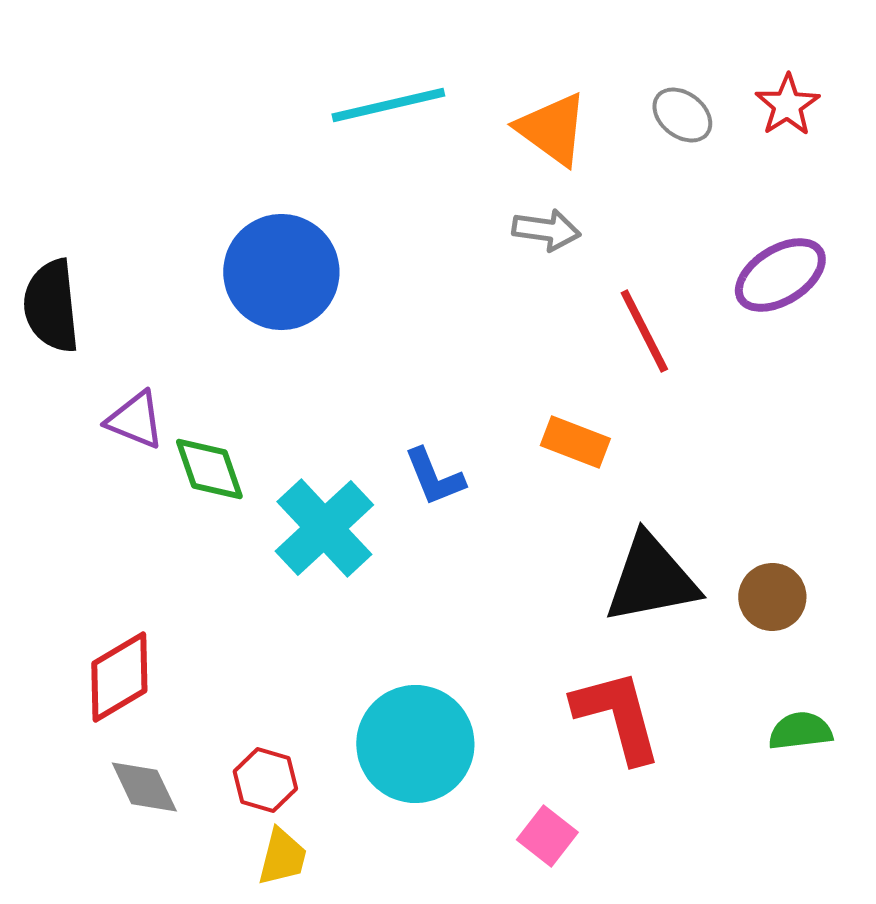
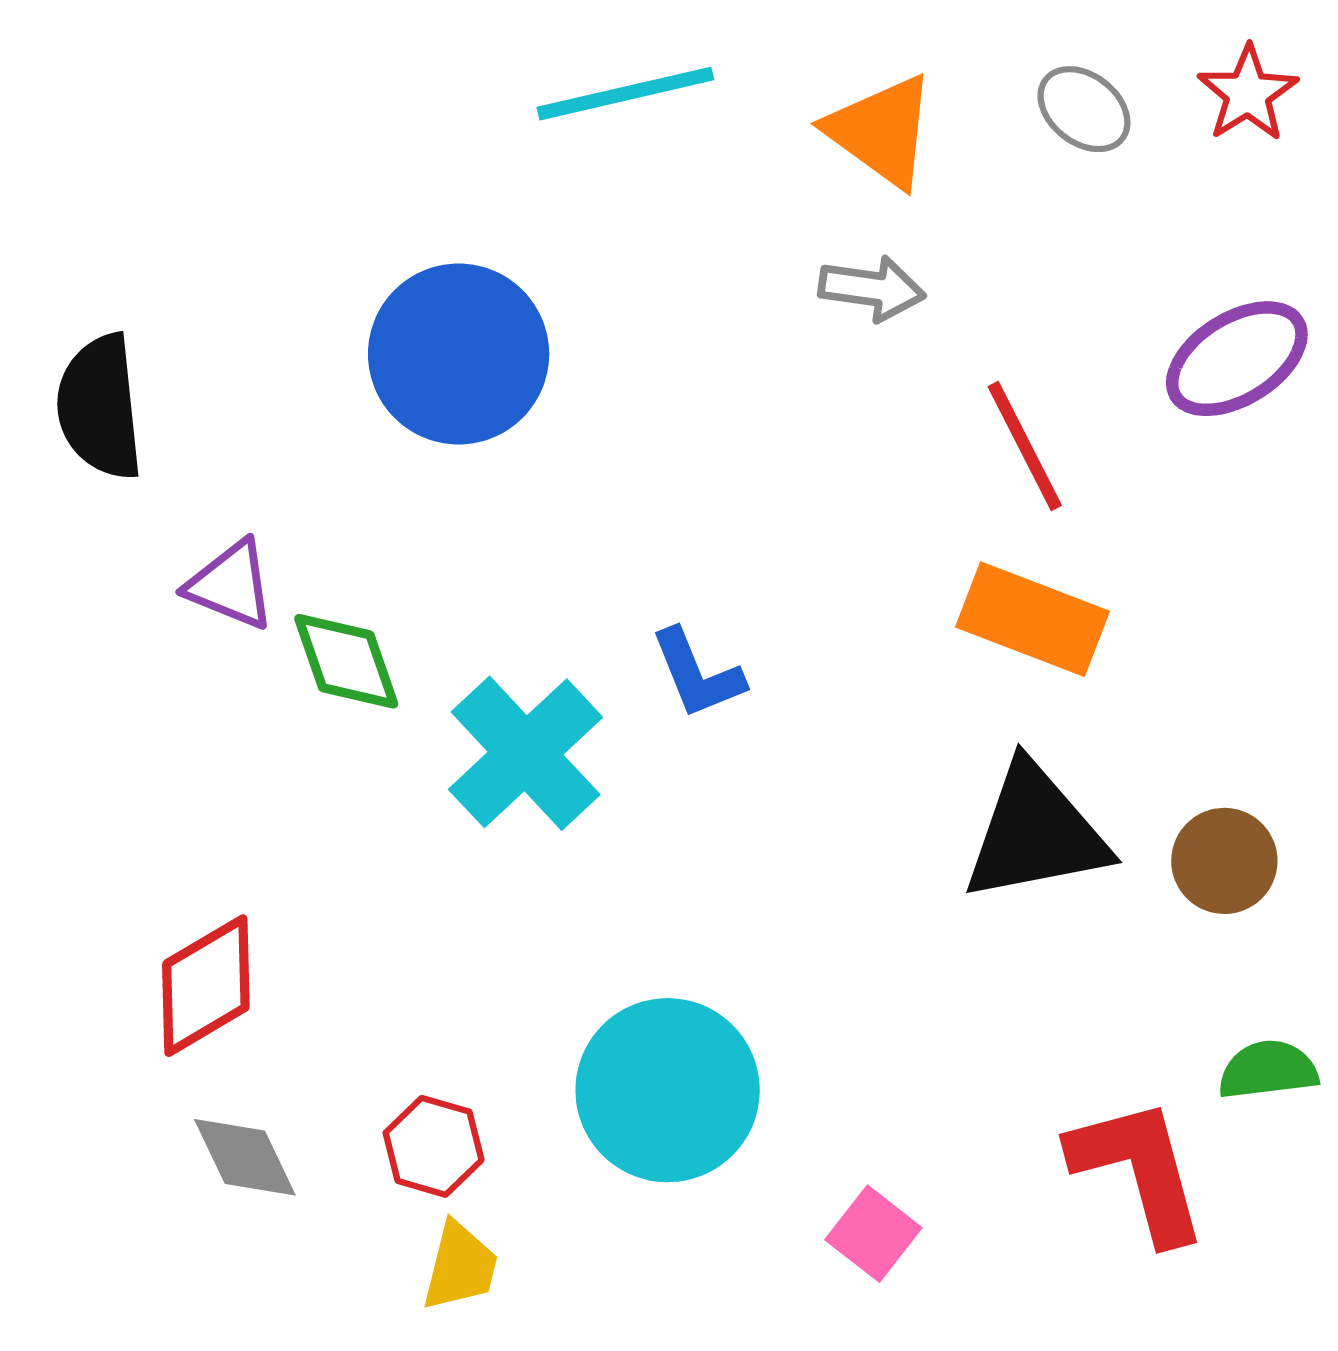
orange rectangle: (575, 442) -> (1033, 619), moved, size x1.4
red L-shape: (617, 716) -> (1139, 1170), moved

